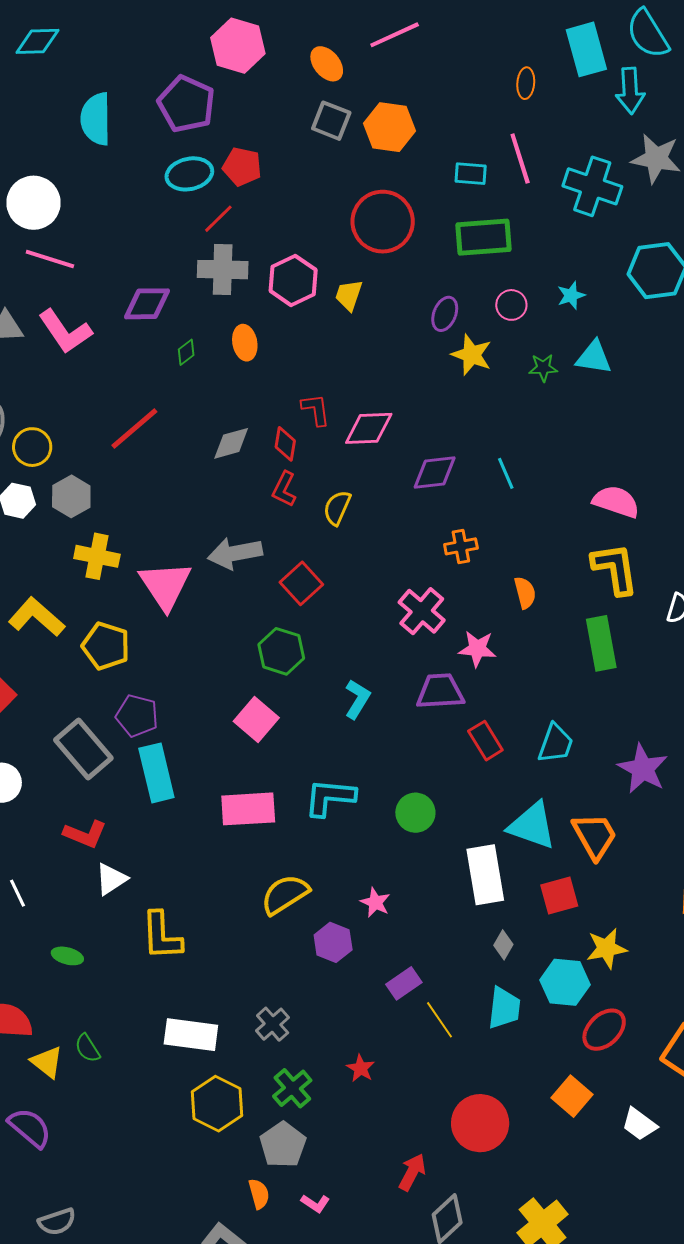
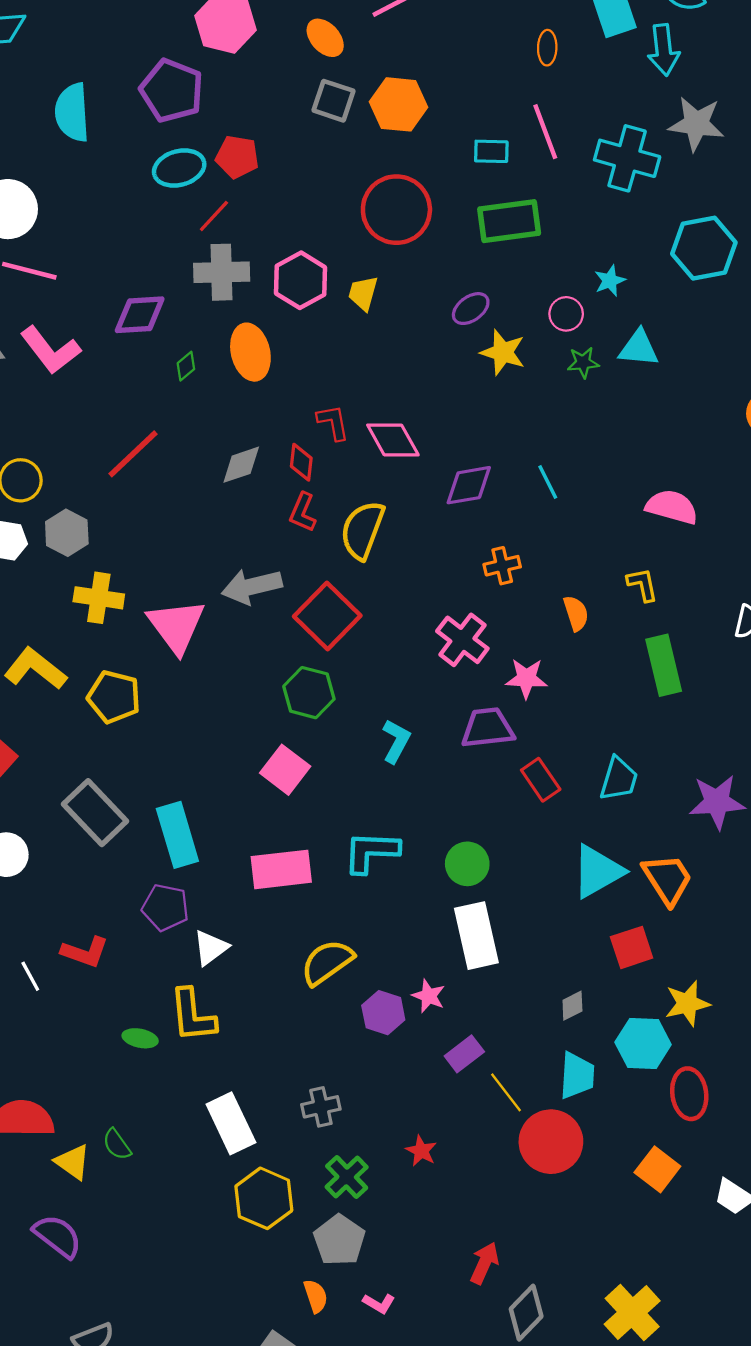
pink circle: (511, 305) -> (566, 314), moved
purple ellipse: (445, 314) -> (471, 309), turned 36
orange ellipse: (245, 343) -> (250, 352), size x1.4
pink diamond: (369, 428) -> (393, 440), turned 66
yellow semicircle: (337, 508) -> (363, 530), size x1.5
yellow L-shape: (615, 569) -> (642, 585), moved, size x0.6
red square: (301, 583) -> (327, 616), size x1.4
purple pentagon: (137, 716) -> (165, 907), moved
purple star: (643, 769) -> (717, 802), turned -30
cyan triangle: (532, 826) -> (597, 871), turned -46
red L-shape: (85, 834) -> (85, 952), moved
white rectangle: (485, 875) -> (476, 936), moved
white triangle: (111, 879) -> (211, 948), moved
pink star: (375, 902) -> (429, 996), moved
gray diamond: (503, 945) -> (572, 1006), turned 36
green ellipse: (67, 956) -> (140, 1038), moved
gray cross: (273, 1024) -> (321, 1107), turned 32
red ellipse: (604, 1030) -> (689, 1094), turned -51
white rectangle: (191, 1035) -> (231, 1123), turned 60
red circle: (480, 1123) -> (551, 1142), moved

